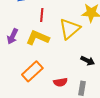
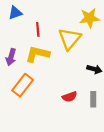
orange rectangle: (32, 71) -> (23, 85), moved

